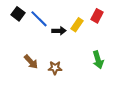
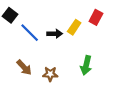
blue line: (39, 19) -> (30, 33), moved
green arrow: (98, 60) -> (86, 65), moved, turned 30

